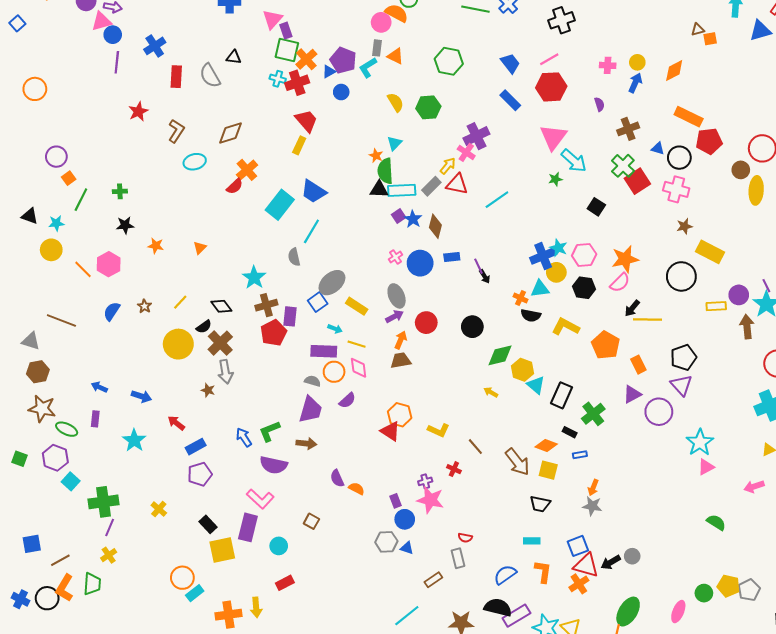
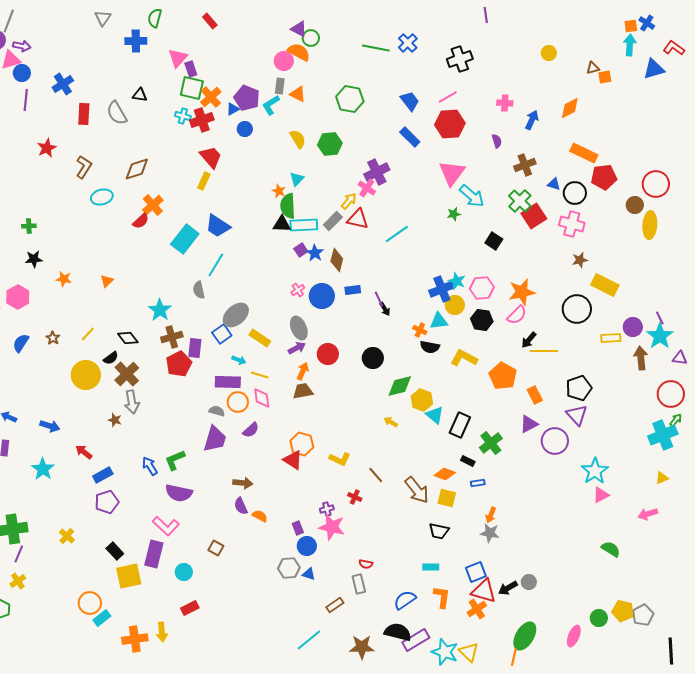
yellow circle: (637, 62) -> (549, 53), moved
brown arrow: (306, 443) -> (243, 483), moved

